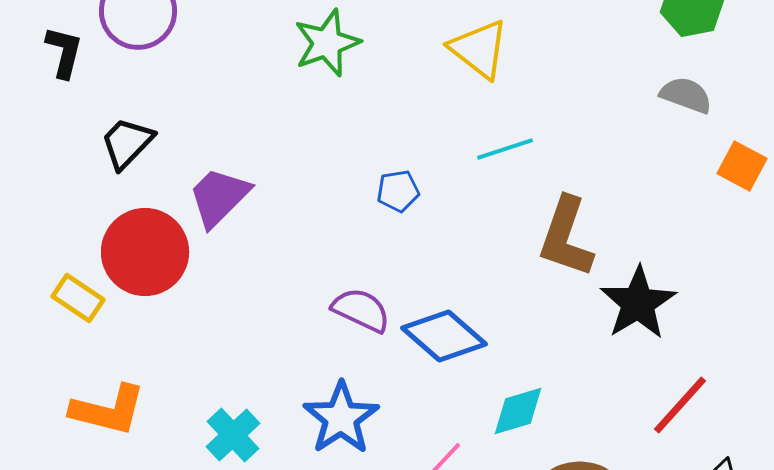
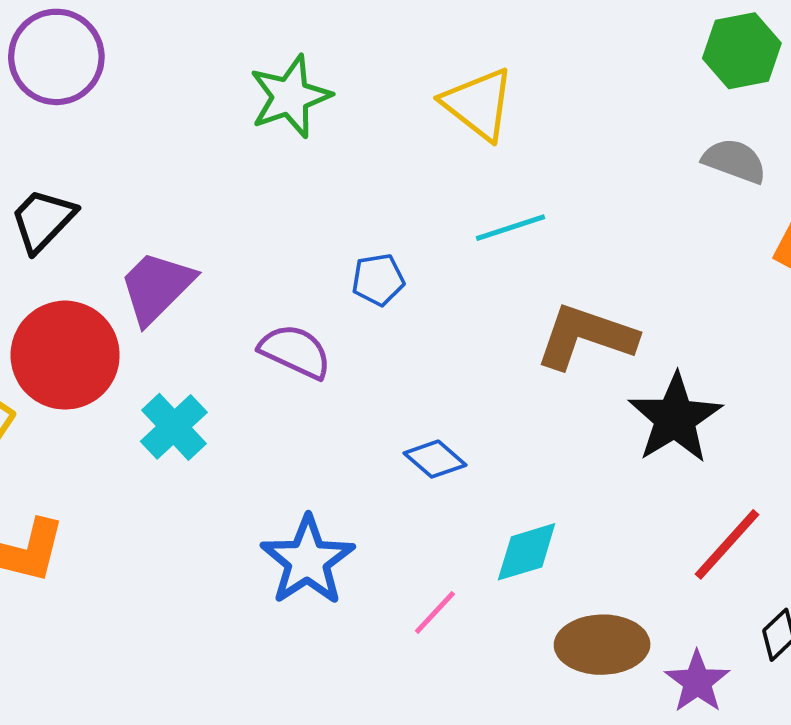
brown L-shape: (566, 237) -> (586, 337), turned 90
purple semicircle: (361, 310) -> (295, 351), moved
blue diamond: (444, 336) -> (435, 459), size x0.6
cyan cross: (233, 435) -> (174, 427), moved

